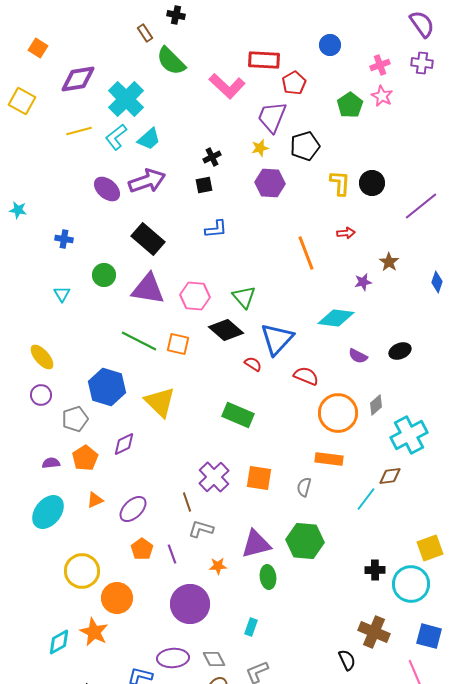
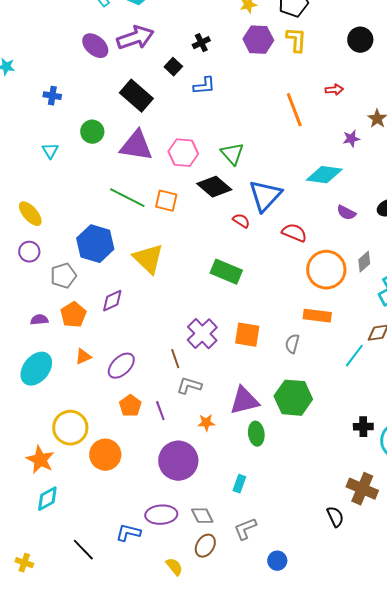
black cross: (212, 157) -> (201, 43), moved
yellow L-shape: (340, 183) -> (296, 40), moved
black square: (204, 185) -> (173, 67), moved, turned -36
orange star: (94, 632) -> (40, 460), moved

